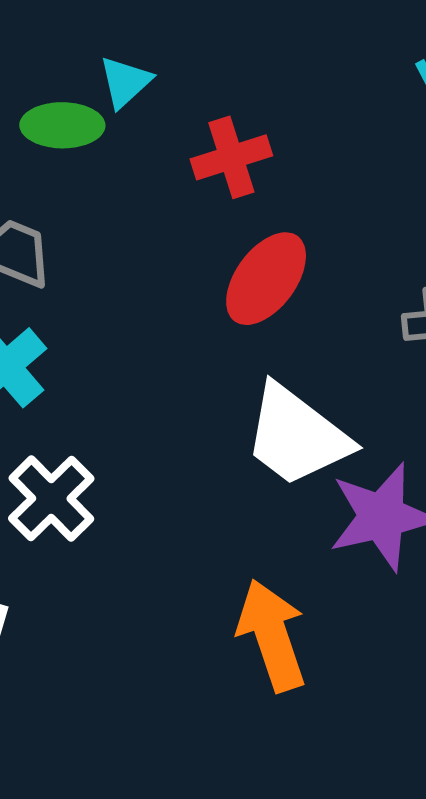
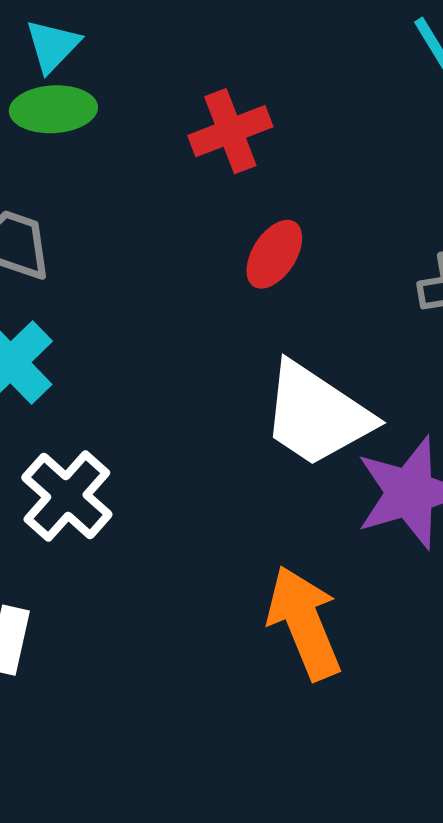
cyan triangle: (125, 82) -> (52, 46), moved
red ellipse: (266, 279) -> (274, 254), size x0.7

